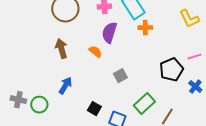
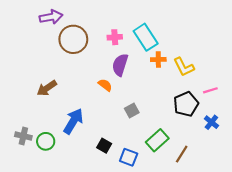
yellow L-shape: (189, 19) -> (184, 67), moved
brown arrow: (61, 49) -> (47, 88), moved, turned -108
blue arrow: (65, 86) -> (73, 121), size x1.4

